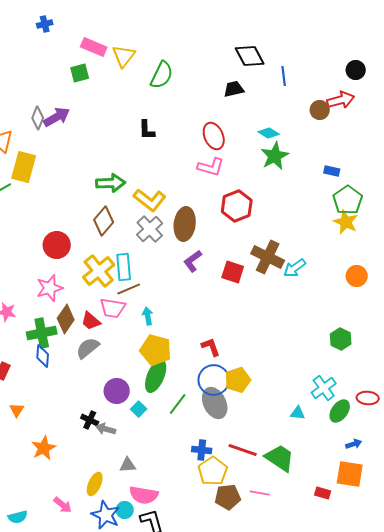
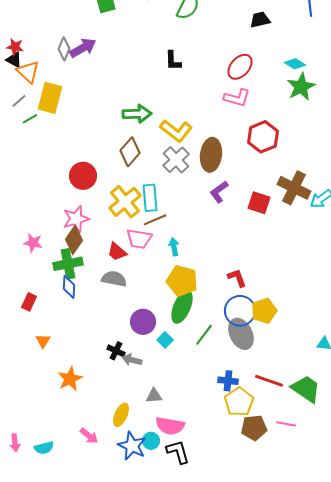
red ellipse: (214, 136) -> (240, 67), turned 64
brown diamond: (66, 319) -> (74, 240), moved
gray semicircle: (88, 348) -> (114, 279), turned 50

